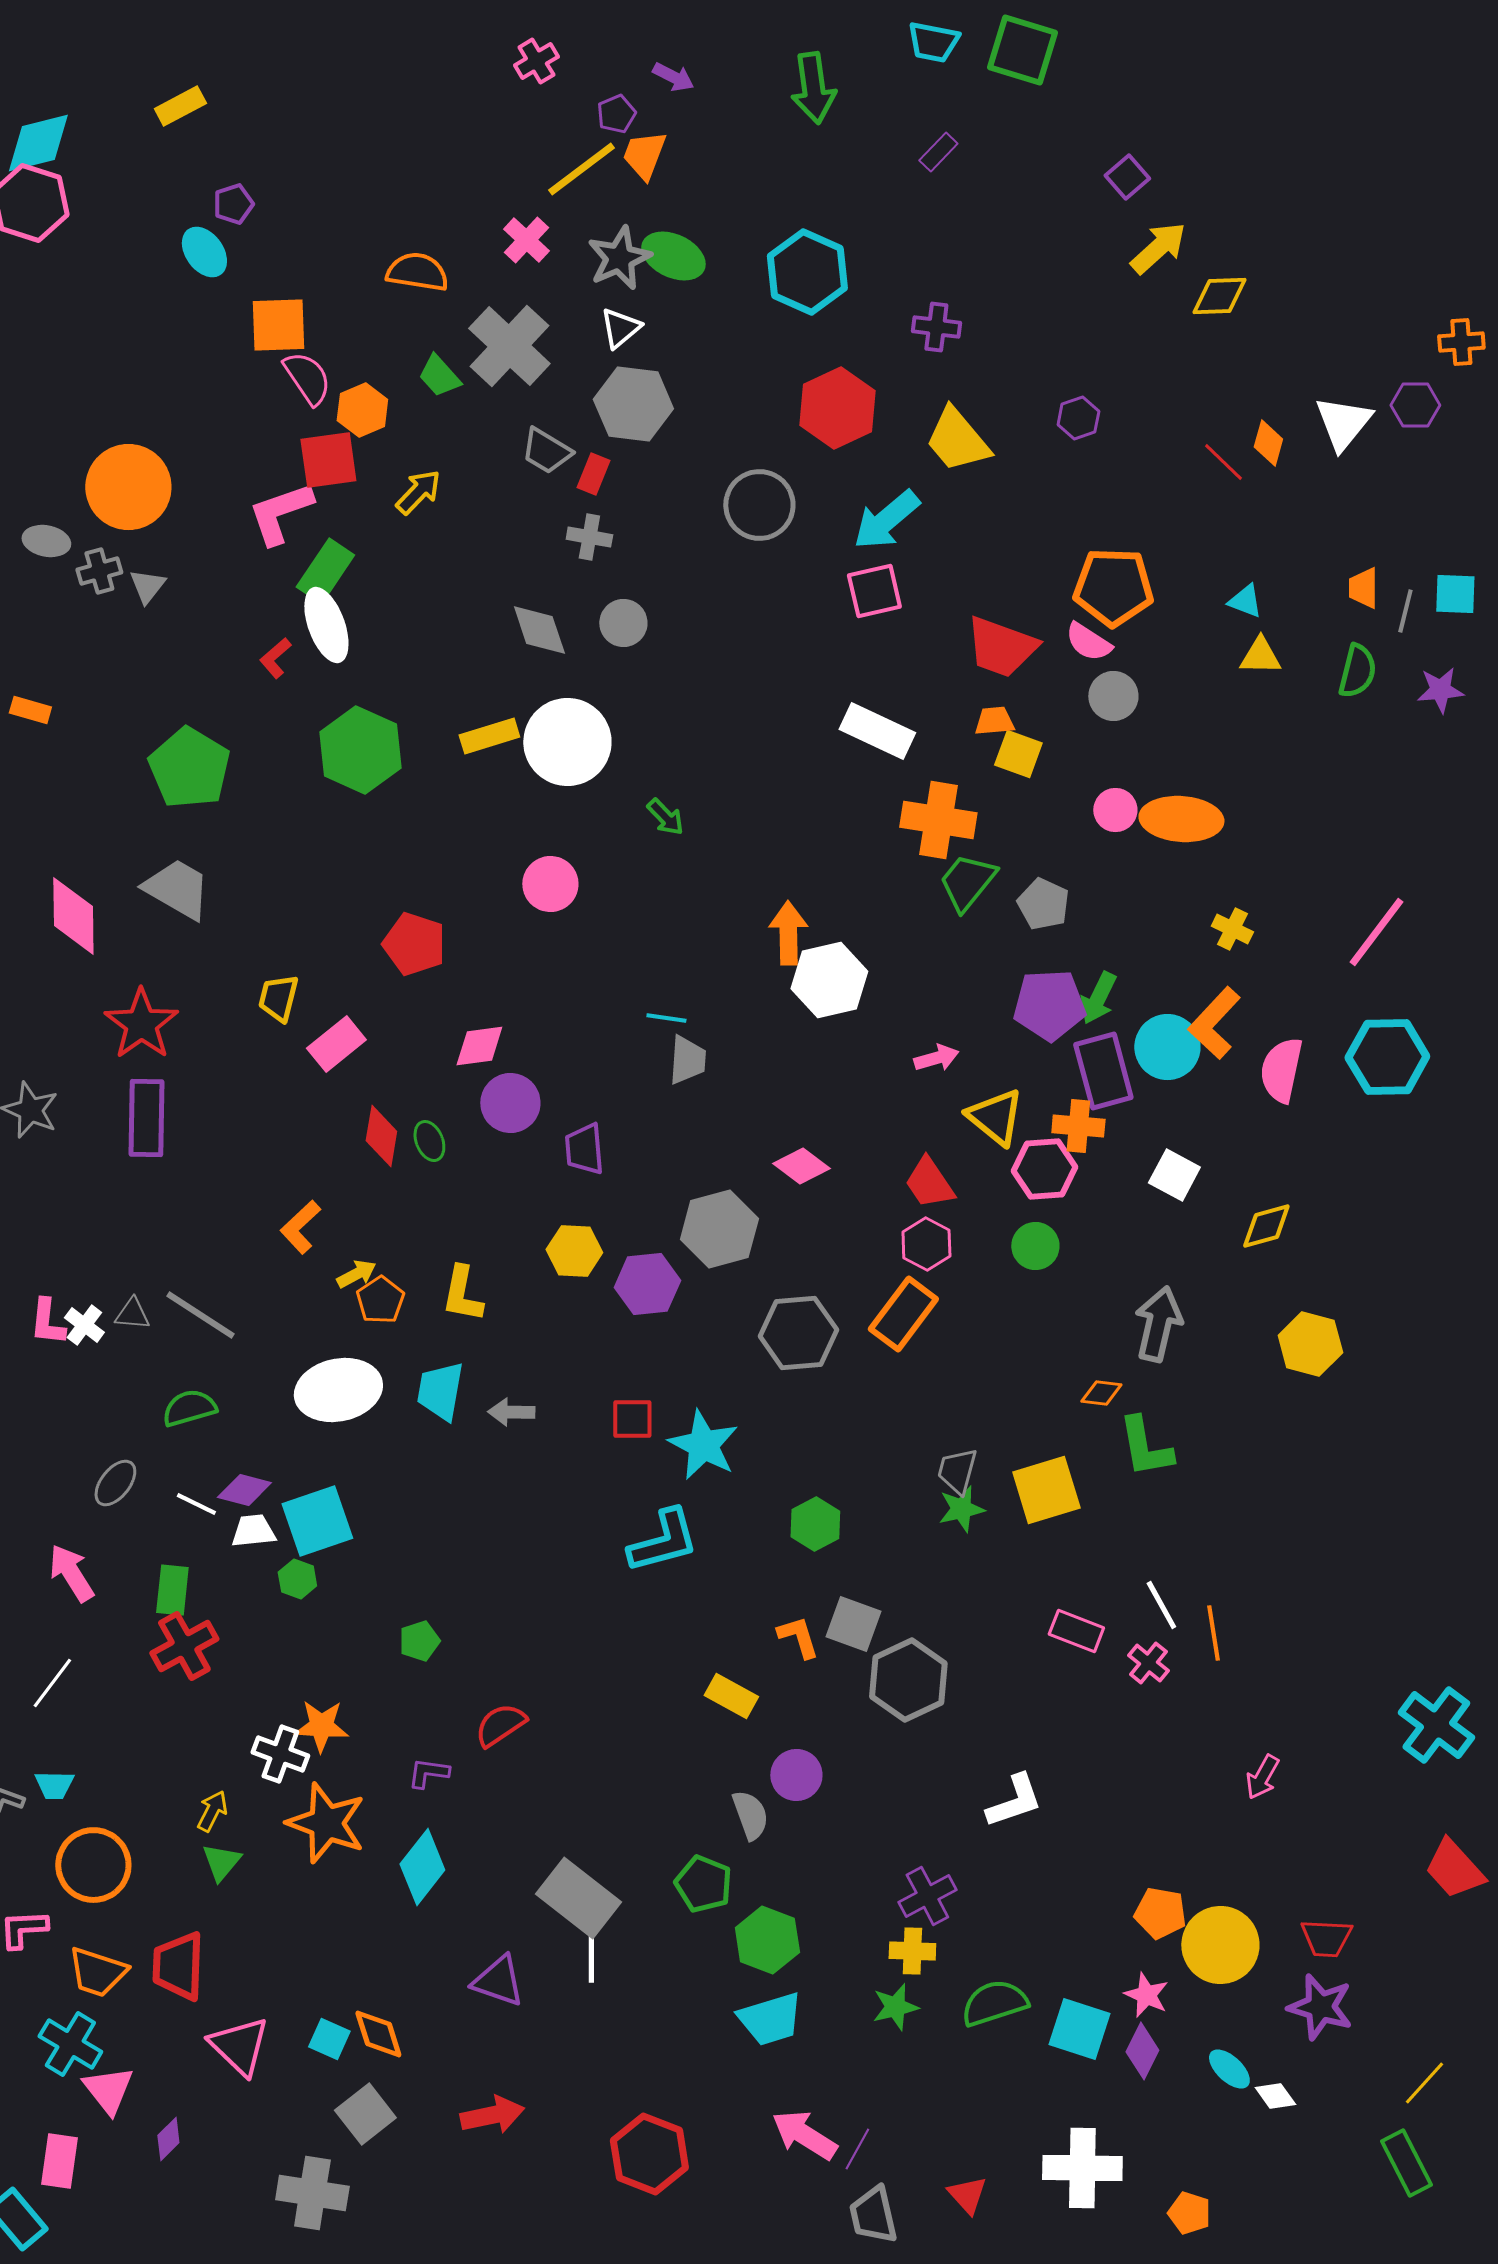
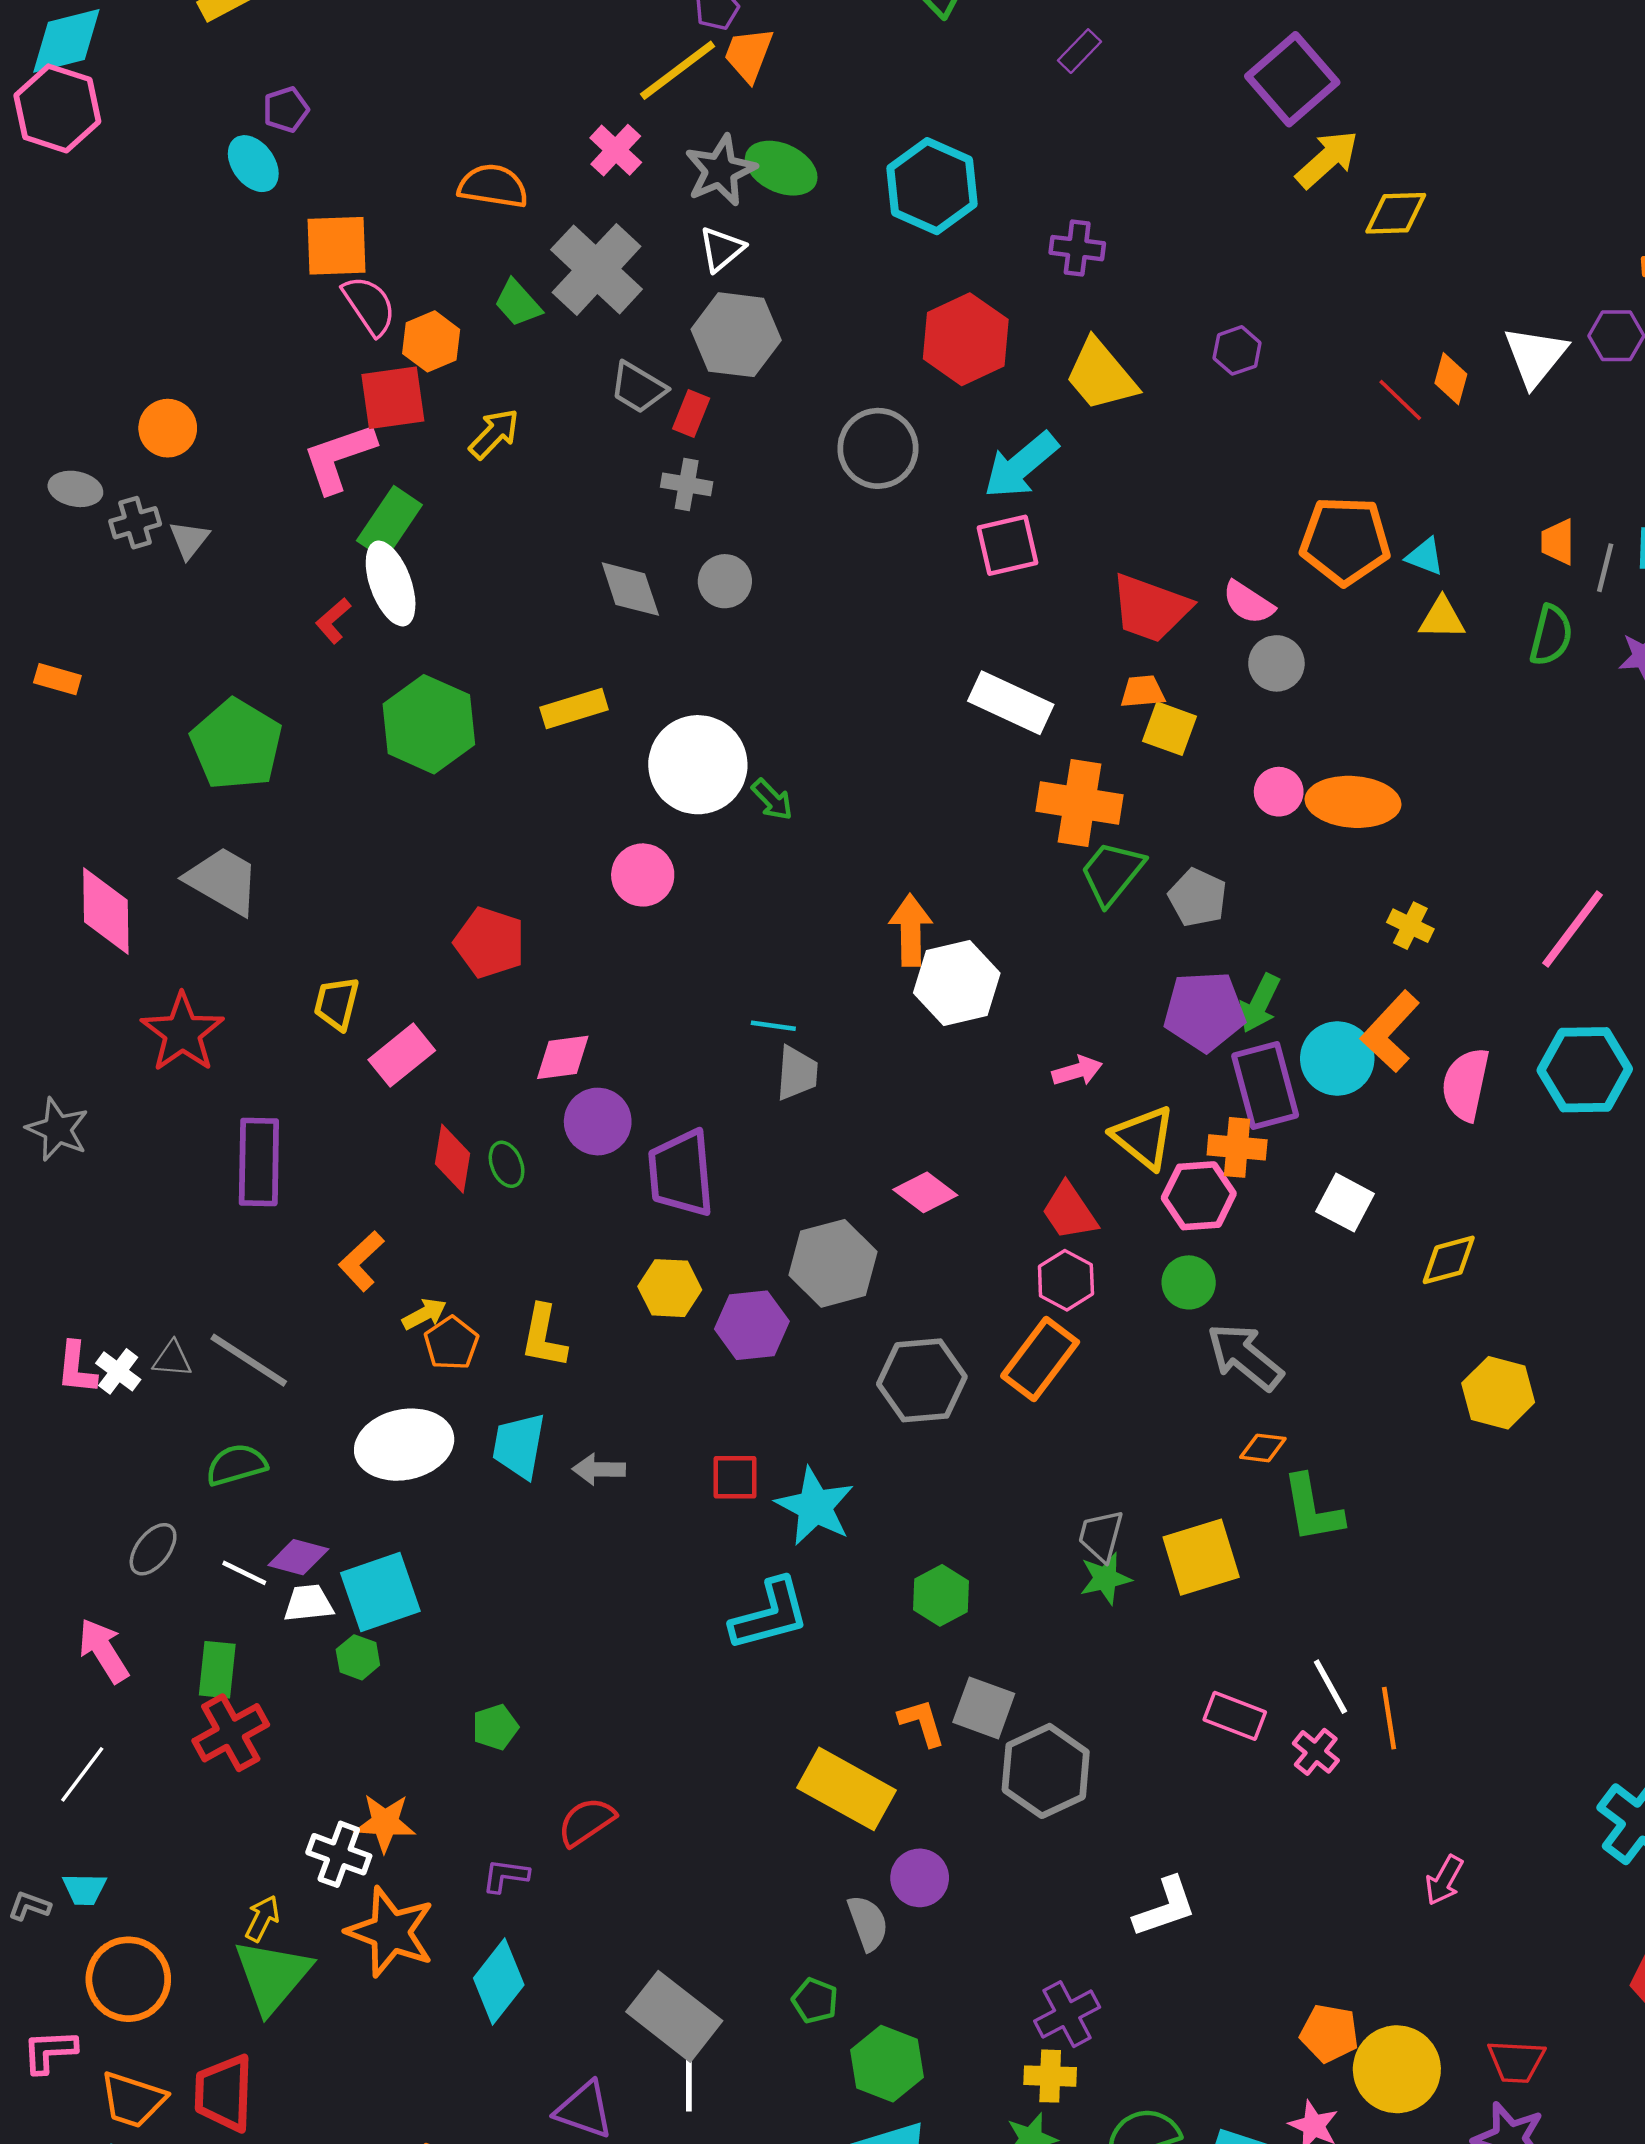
purple square: (1127, 177) -> (1292, 79), size x1.8
orange circle: (128, 487) -> (168, 428), size x0.6
orange pentagon: (1113, 587) -> (1345, 541), moved
white circle: (567, 742) -> (698, 765), moved
purple rectangle: (146, 1118) -> (259, 1162), moved
purple trapezoid: (584, 1149) -> (681, 1173), size x1.5
gray arrow: (1158, 1324) -> (1245, 1357), moved, turned -64
yellow rectangle: (731, 1696) -> (846, 1789), size x1.6
green triangle: (221, 1862) -> (272, 1976), size x1.8
green pentagon: (703, 1884) -> (815, 2001), size x0.7

